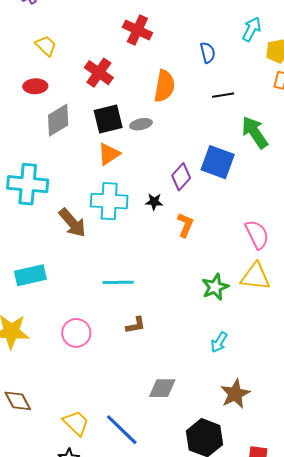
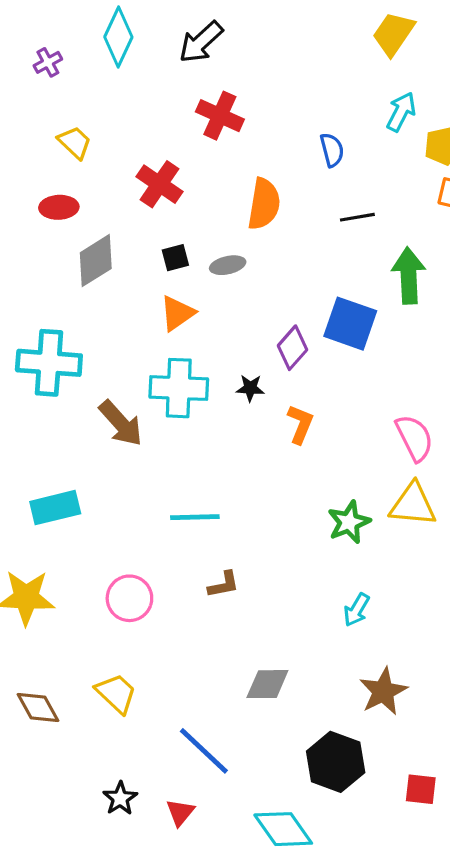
black square: (108, 119) -> (175, 258), size x0.6
green arrow: (255, 132) -> (409, 276), turned 32
yellow trapezoid: (76, 423) -> (116, 693), moved

